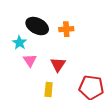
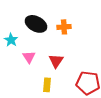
cyan star: (19, 43) -> (11, 40), moved

